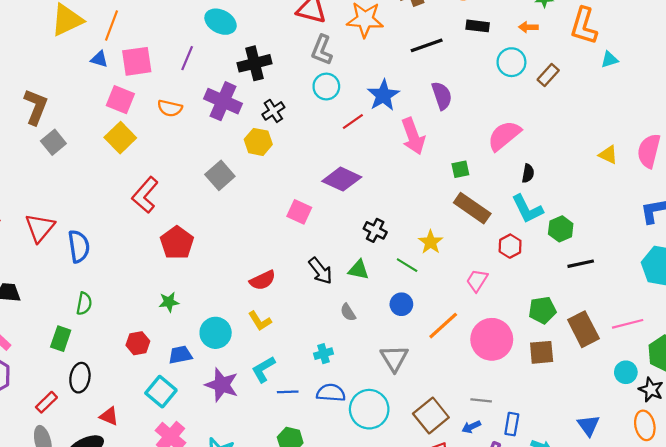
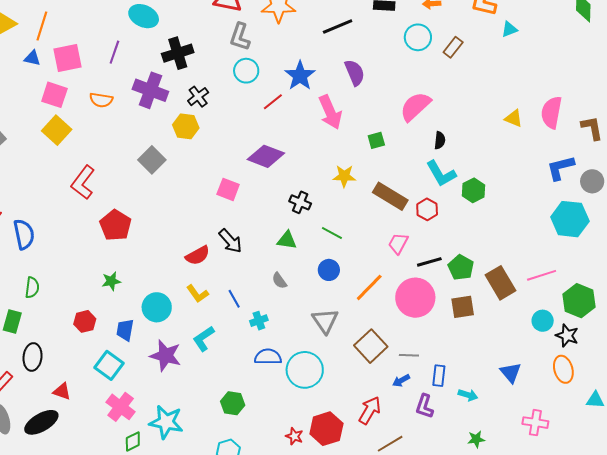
brown rectangle: (472, 208) -> (390, 196), moved
yellow star: (431, 242) -> (344, 176), moved, turned -30
black line: (581, 264) -> (429, 262), moved
black arrow: (321, 271) -> (230, 241), moved
green pentagon: (542, 310) -> (461, 267), turned -30
blue trapezoid: (180, 355) -> (125, 330), turned -65
blue line: (288, 392) -> (234, 299), moved, turned 66
brown square: (431, 416) -> (371, 346), moved

